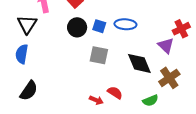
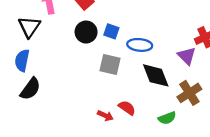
blue ellipse: (125, 24) -> (140, 45), moved
black semicircle: (29, 91) -> (30, 89), moved

